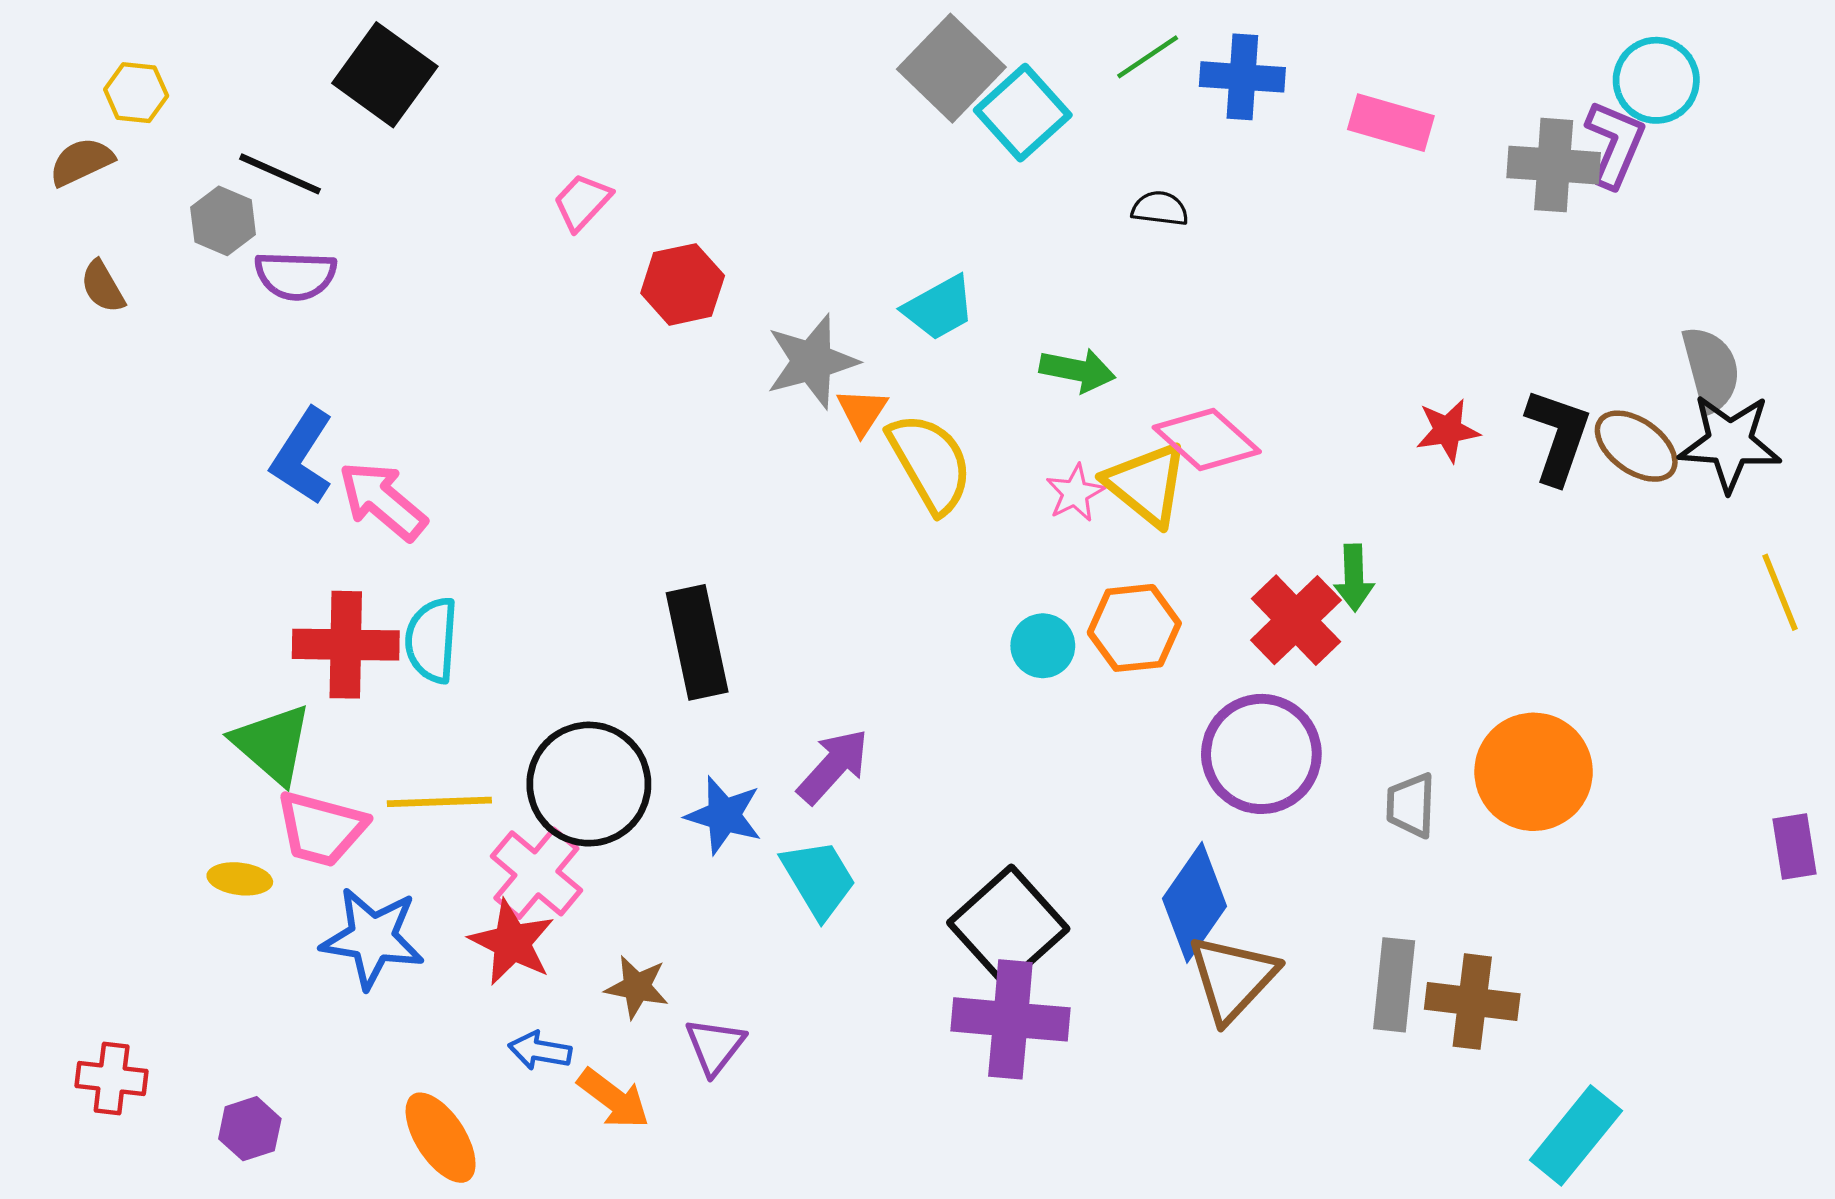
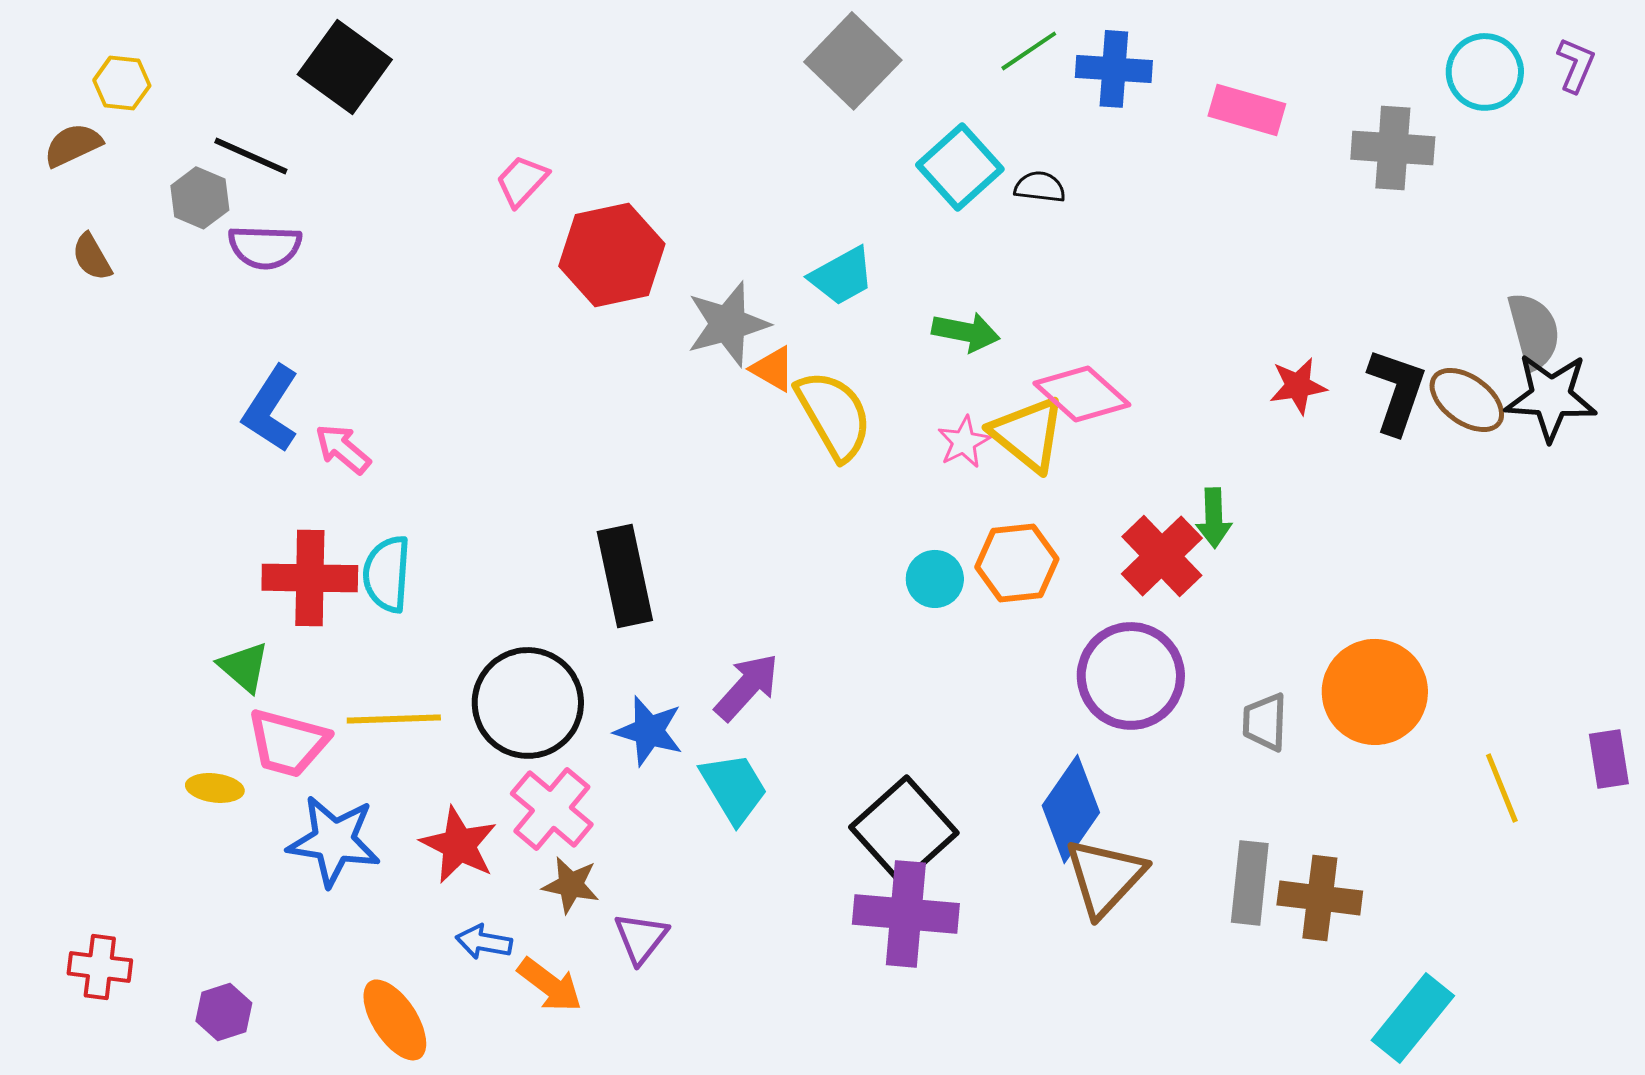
cyan square: (1023, 113) -> (960, 167), moved
purple L-shape: (1615, 144) -> (1576, 65), moved, size x0.7
red hexagon: (683, 284) -> (612, 255), size x1.4
orange triangle: (862, 412) -> (773, 369), turned -33
pink arrow: (383, 501) -> (343, 449), size x0.7
yellow line: (1780, 592) -> (1502, 788), moved
green triangle: (272, 744) -> (244, 667), size x0.7
pink cross: (536, 873) -> (552, 809), moved

